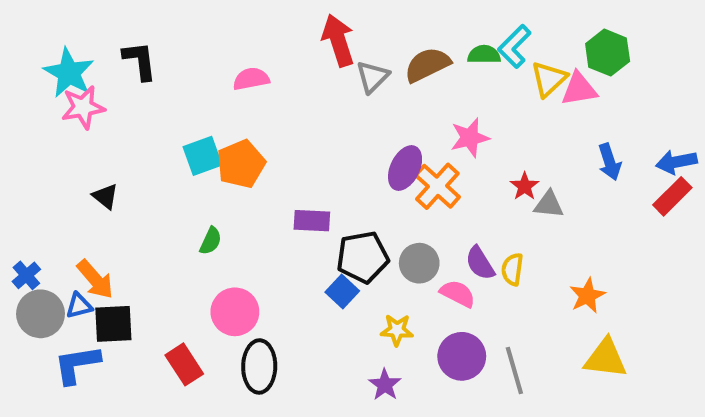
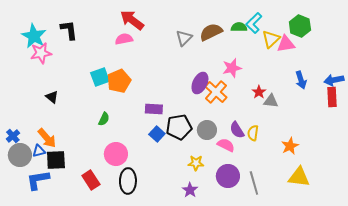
red arrow: (338, 40) -> (132, 20), moved, turned -35
red rectangle: (672, 196) -> (332, 97), turned -48
blue square: (342, 292) -> (157, 134), moved

